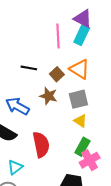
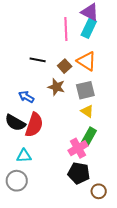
blue arrow: (17, 106) -> (26, 97), size x0.7
red semicircle: (41, 145) -> (34, 125), moved, turned 30
pink cross: (90, 160) -> (78, 148), moved
cyan triangle: (15, 167) -> (24, 156), turned 35

